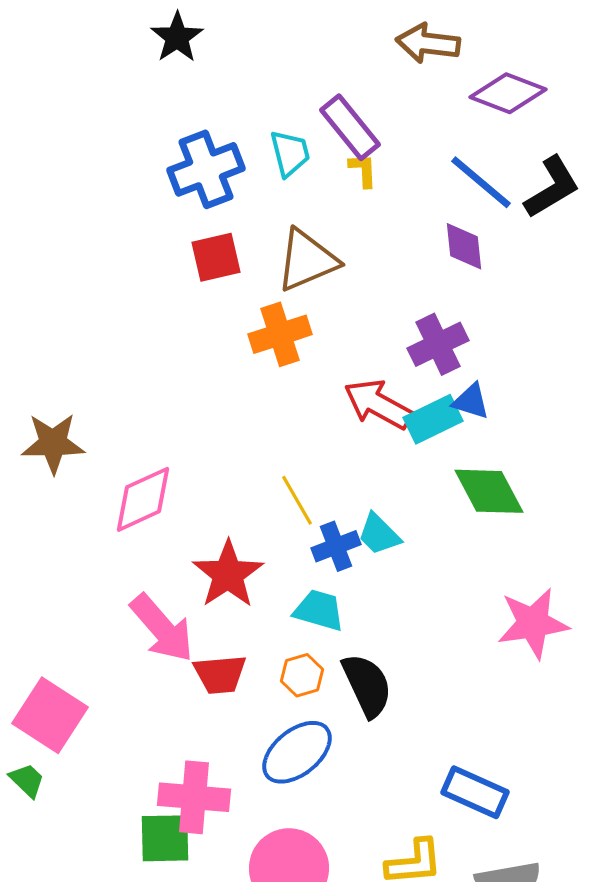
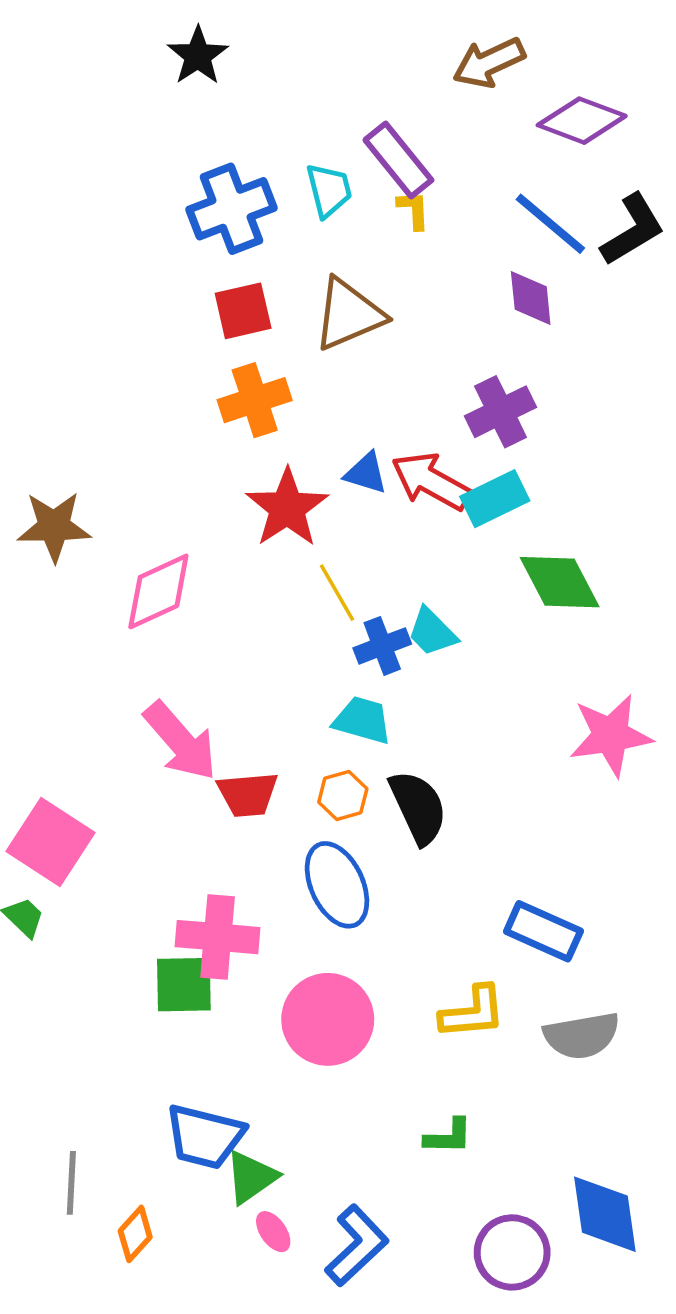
brown arrow: (428, 43) -> (489, 63), turned -32
orange cross: (280, 334) -> (255, 400), moved
blue triangle: (471, 401) -> (366, 473), moved
red star: (228, 574) -> (287, 508), moved
blue ellipse: (297, 752) -> (337, 885), turned -76

